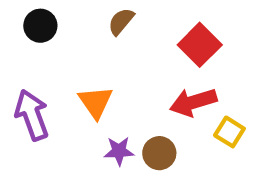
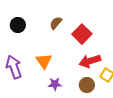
red square: (200, 45) -> (82, 34), moved
brown circle: (159, 153) -> (87, 85), moved

